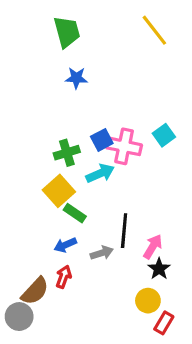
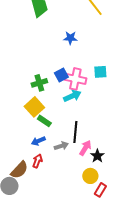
blue star: (76, 78) -> (70, 38), moved
cyan square: (164, 135) -> (100, 72), turned 32
cyan arrow: (100, 173) -> (72, 96), moved
pink arrow: (153, 247) -> (85, 148), moved

